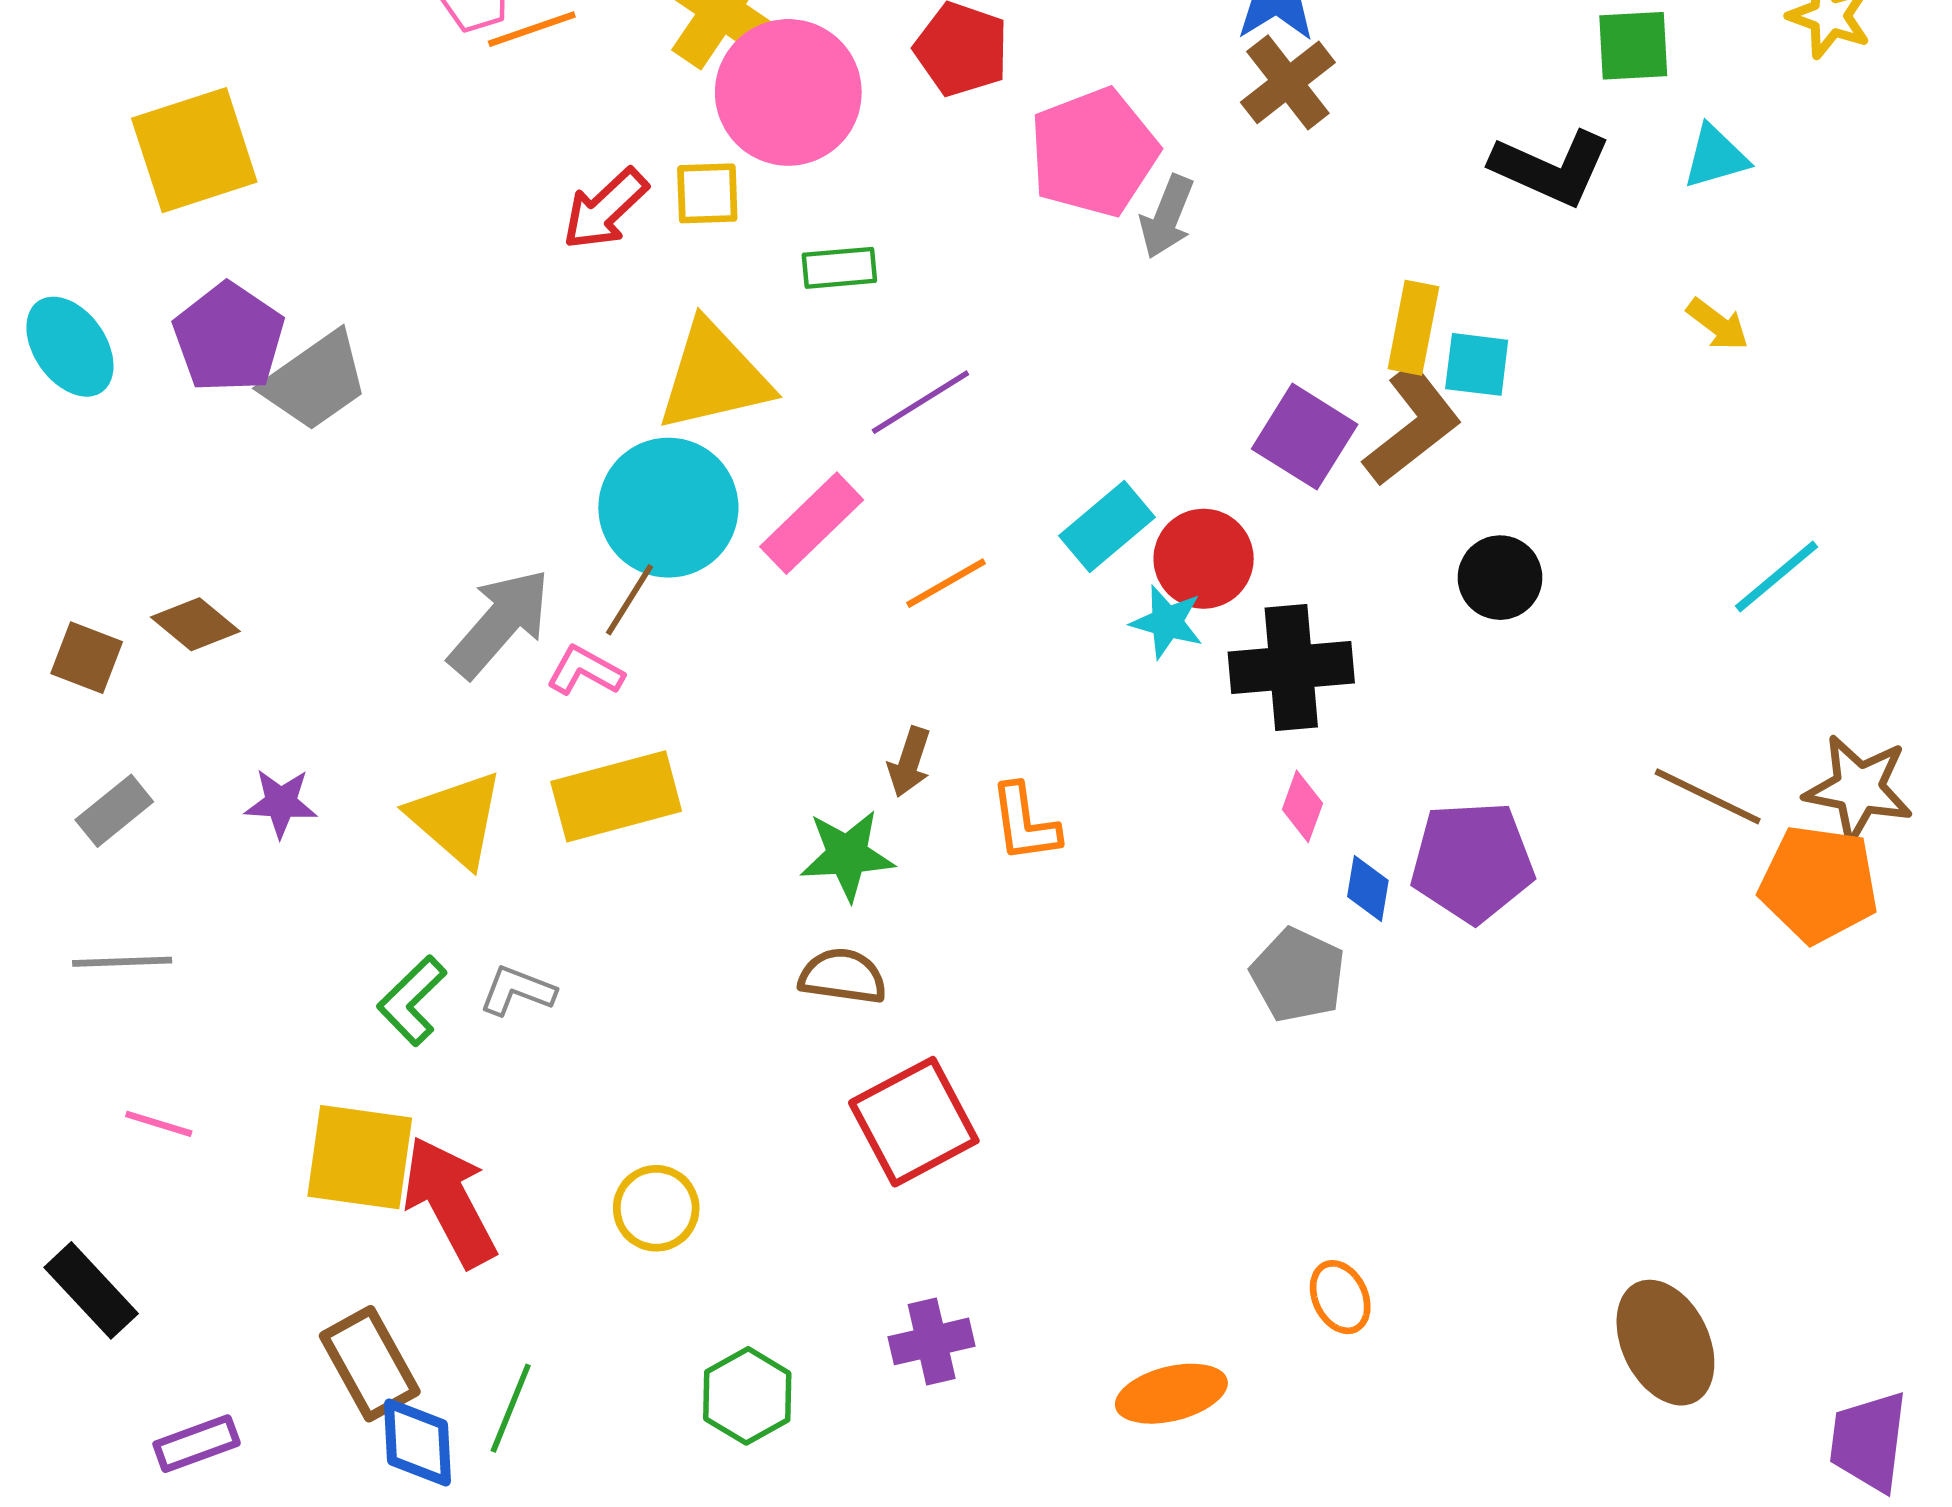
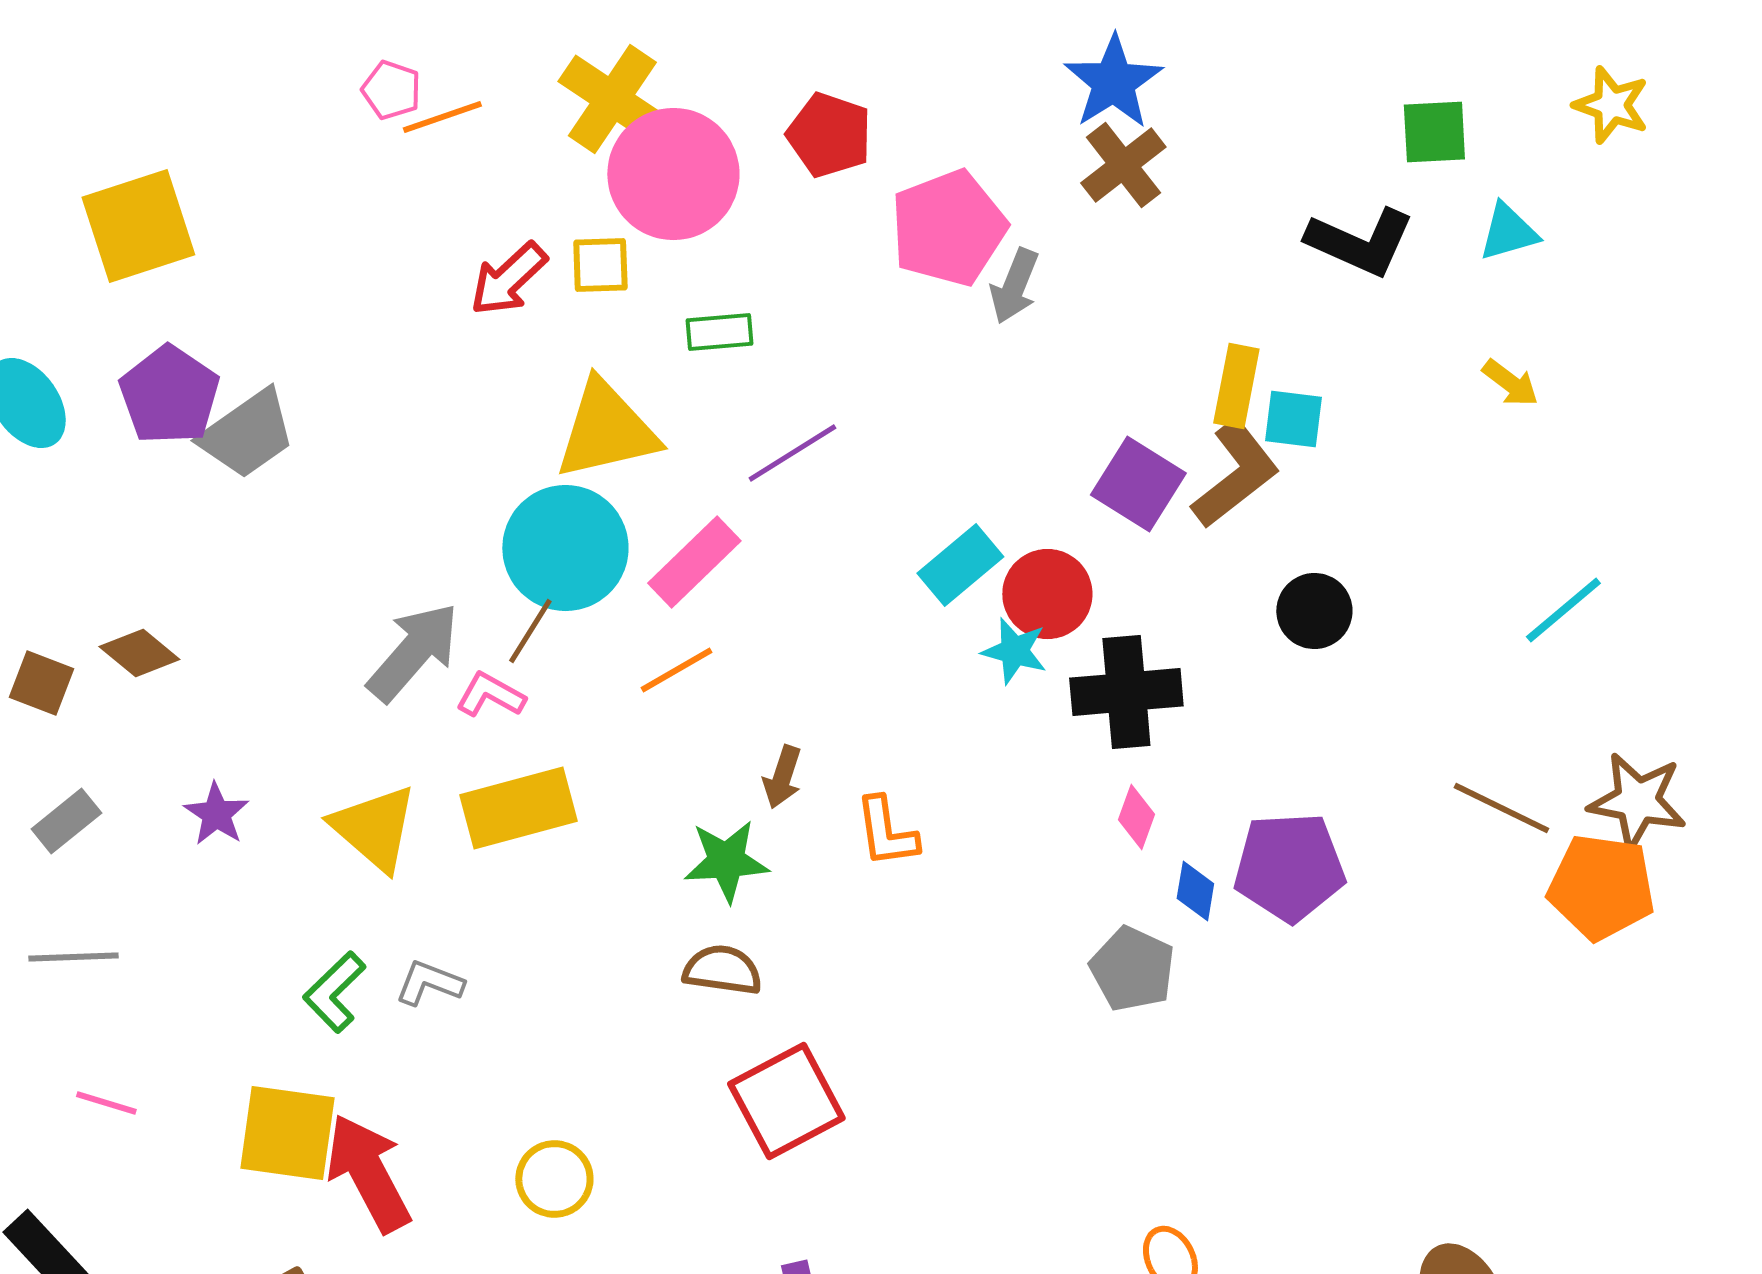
orange line: (946, 583) -> (676, 670), moved
purple star: (281, 803) -> (216, 814), turned 30

